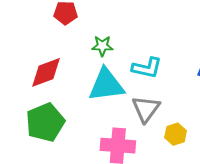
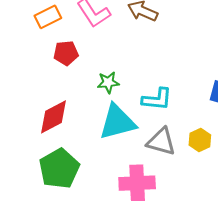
gray triangle: (146, 109) -> (161, 142), turned -44
yellow hexagon: (176, 134) -> (200, 140), moved

